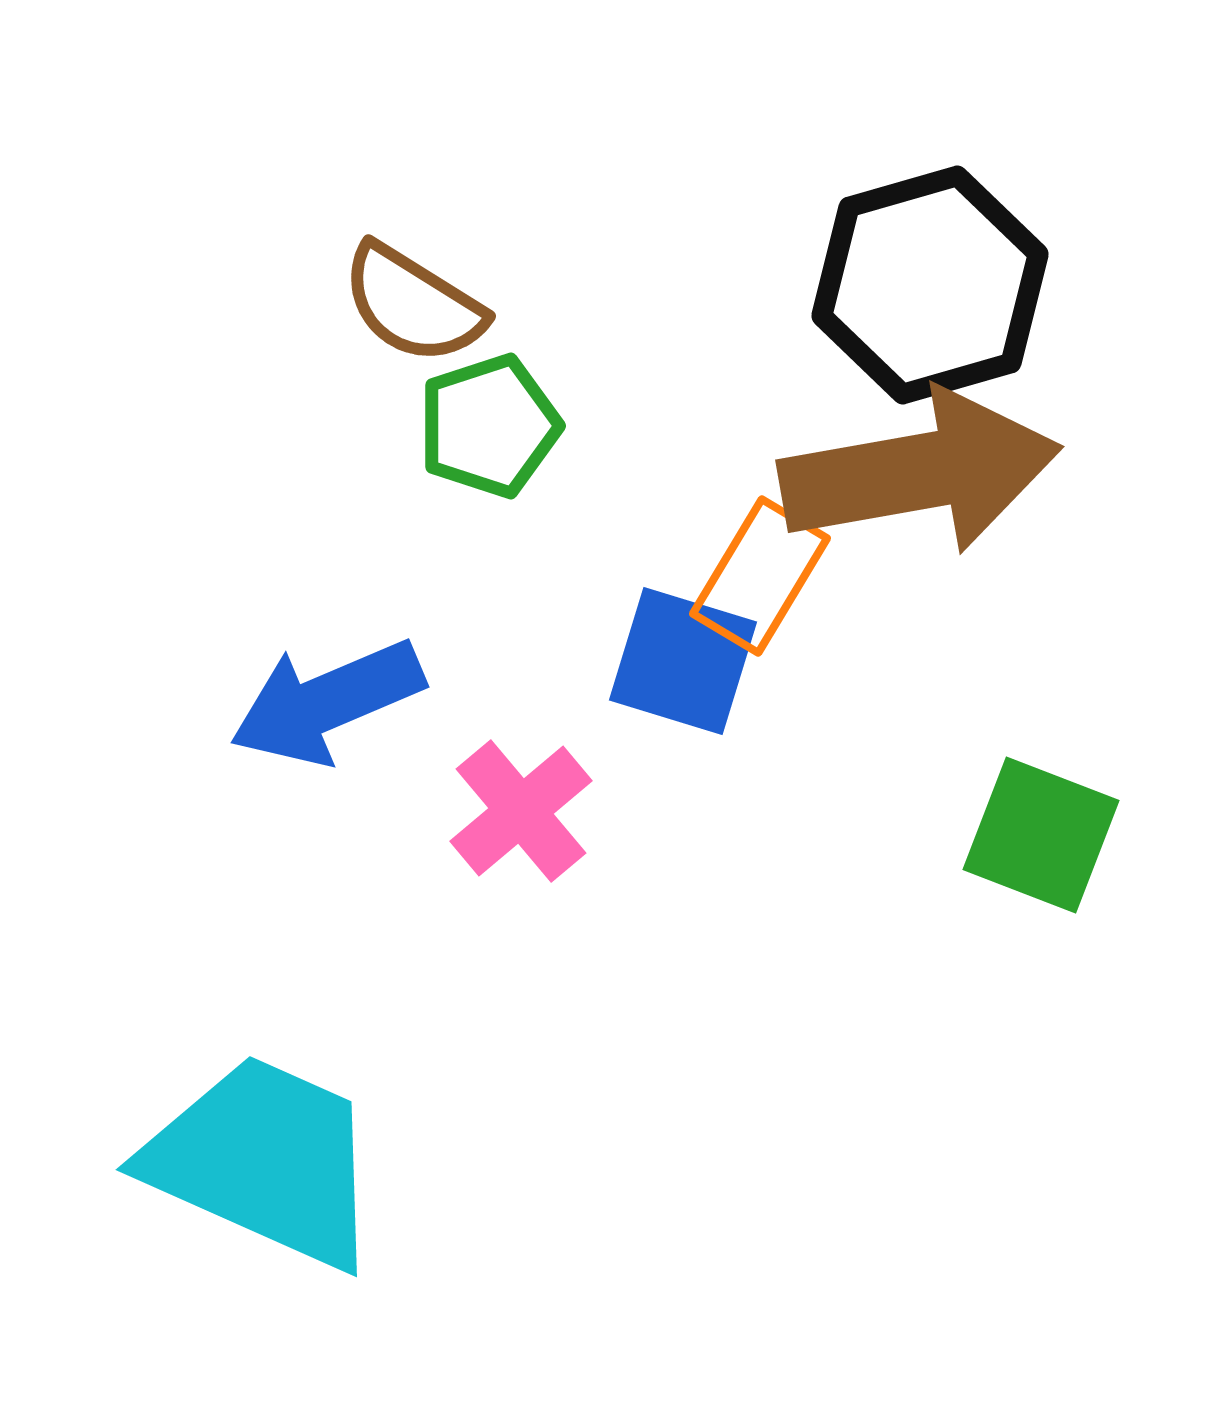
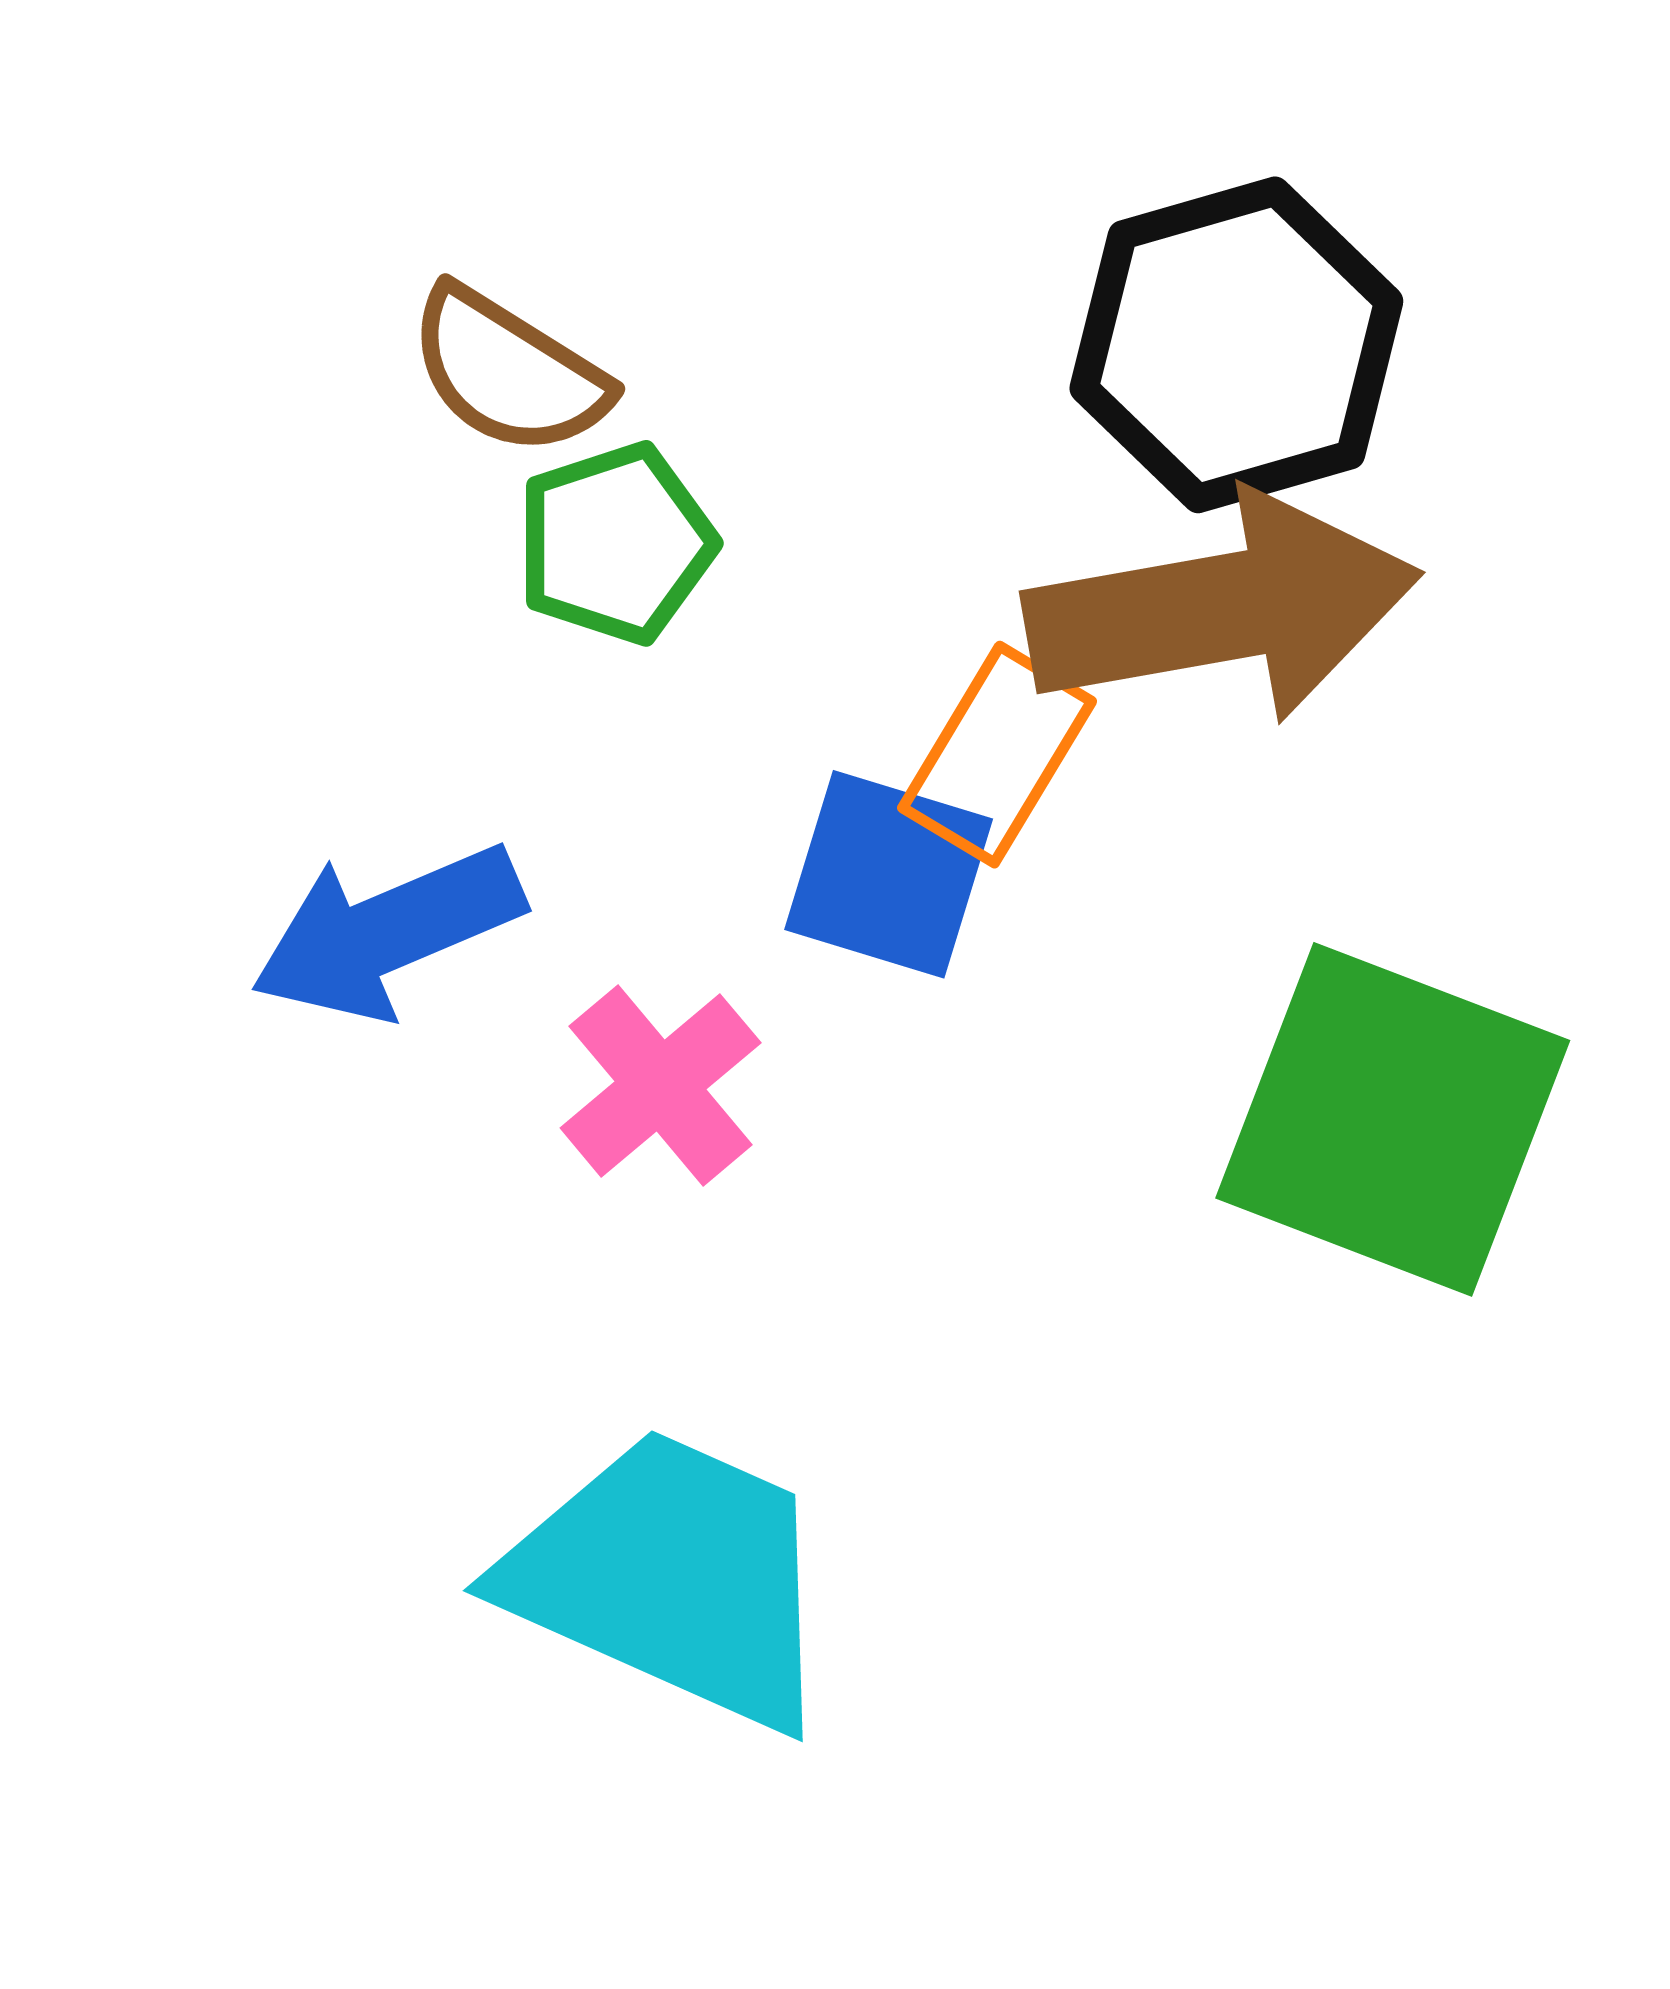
green square: (1041, 835) -> (1393, 1119), size x1.6
cyan trapezoid: (264, 1161) -> (672, 1578), moved

